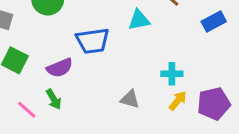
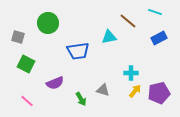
purple semicircle: (60, 68) -> (55, 83), moved
green arrow: (54, 99) -> (81, 99), moved
pink line: (27, 110) -> (27, 101), moved

